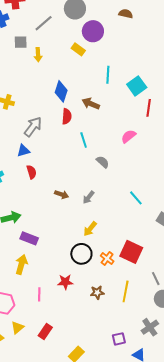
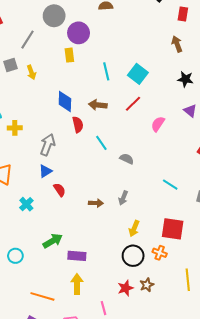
yellow rectangle: (78, 49) -> (69, 55), turned 64
red line: (149, 108) -> (133, 104), moved, turned 54
pink semicircle: (128, 136) -> (158, 124), moved
red square: (131, 252) -> (173, 229), moved
brown star: (97, 292) -> (147, 285), moved

